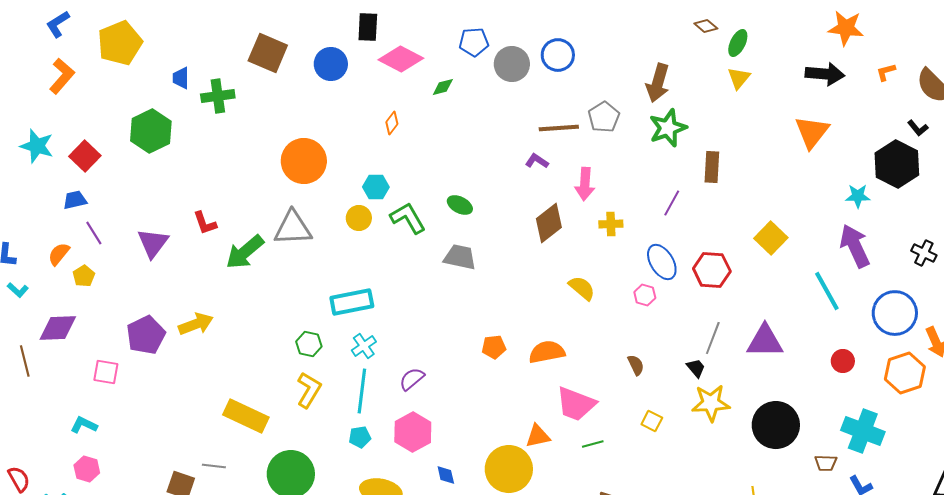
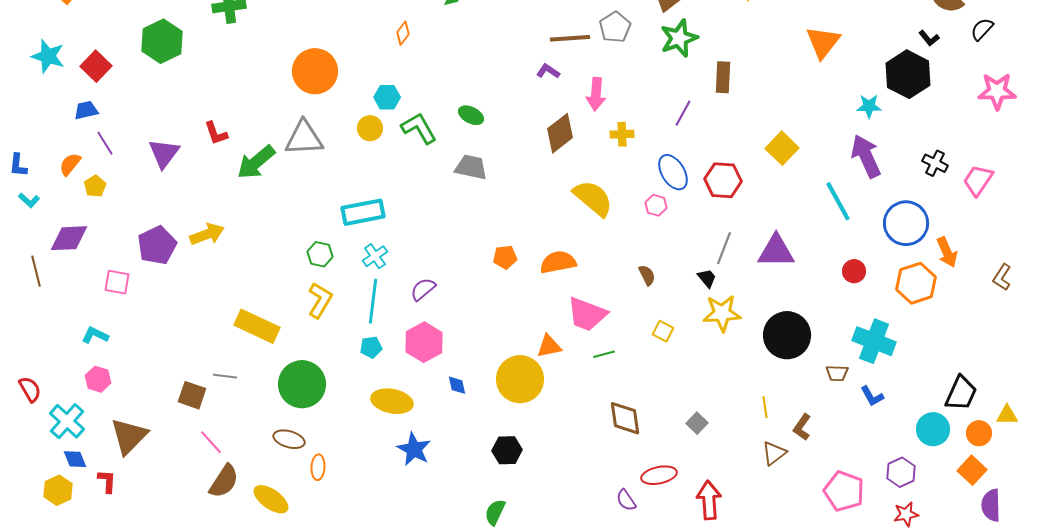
yellow semicircle: (582, 288) -> (593, 198), size x1.5

